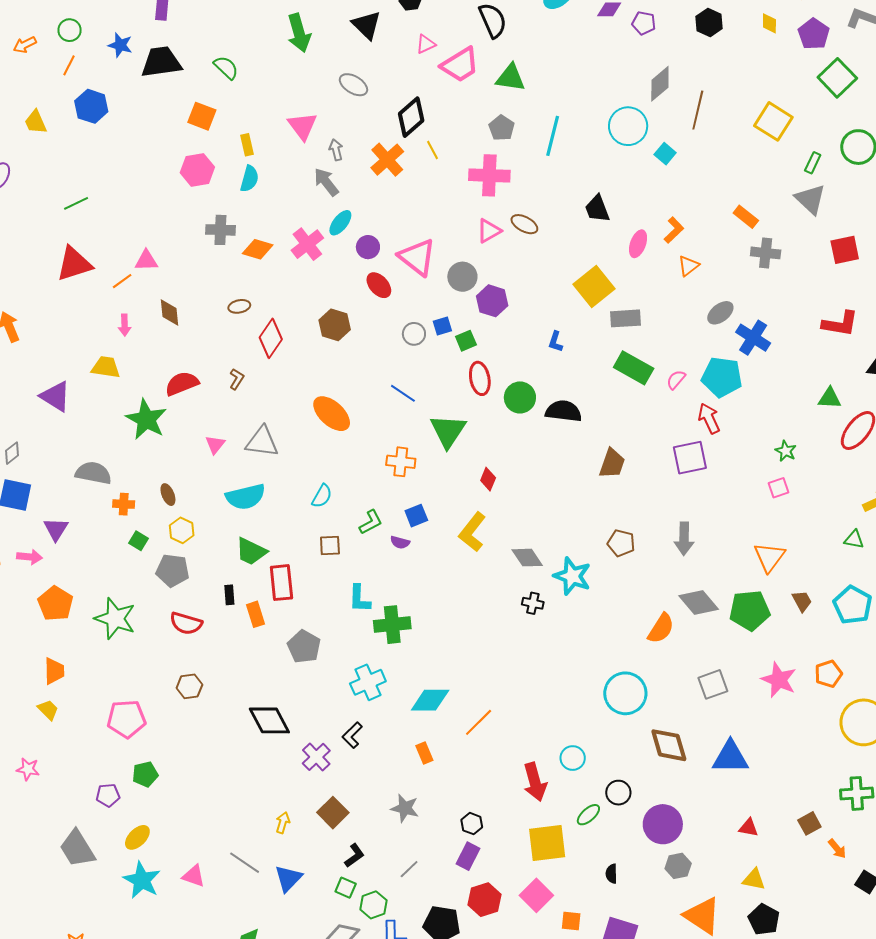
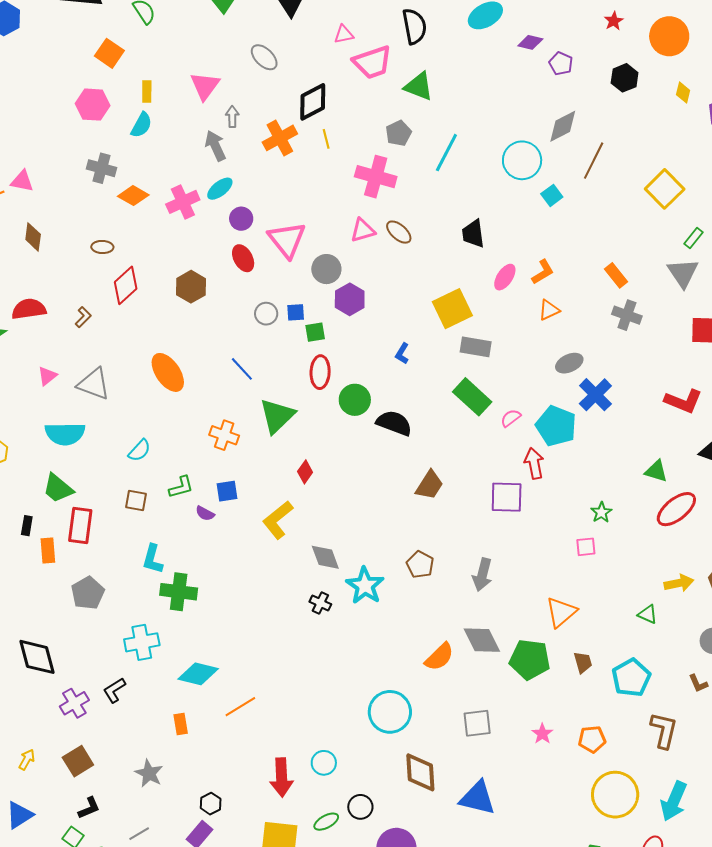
pink star: (779, 680) -> (542, 734), size x0.6

